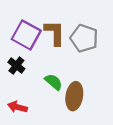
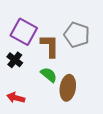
brown L-shape: (55, 33) -> (50, 46), moved

